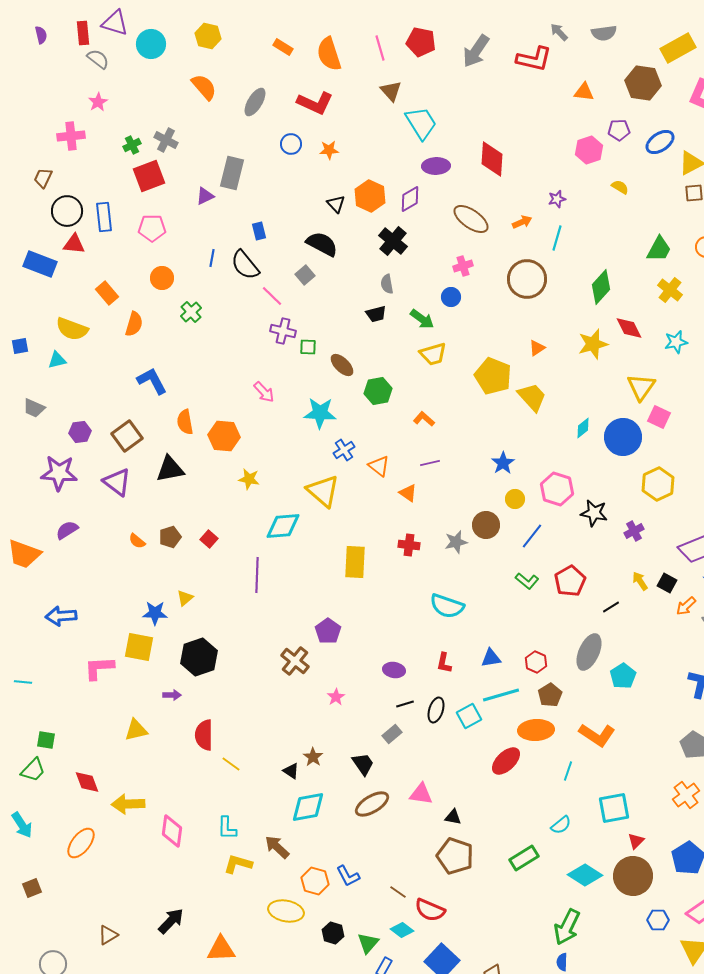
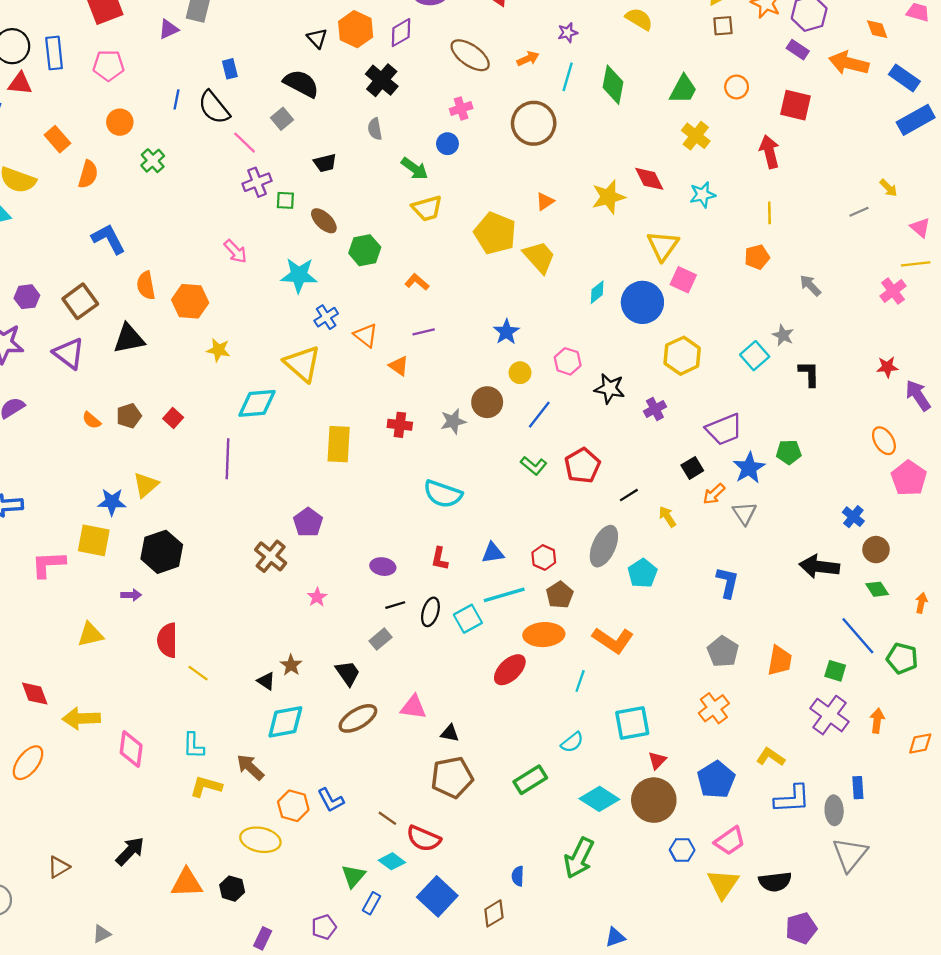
yellow semicircle: (620, 187) -> (639, 19), size x1.4
green diamond: (601, 287) -> (613, 85), moved, turned -32
black trapezoid: (376, 314) -> (325, 163), moved
purple cross: (283, 331) -> (257, 182), turned -35
pink hexagon: (557, 489) -> (568, 361), size x0.7
yellow arrow: (640, 581) -> (667, 517), moved
black square: (667, 583) -> (692, 468), turned 30
yellow triangle: (185, 598) -> (146, 485), size x1.4
brown pentagon: (455, 856) -> (452, 777), turned -30
black hexagon: (333, 933) -> (232, 889), moved
blue semicircle: (562, 962) -> (518, 876), moved

